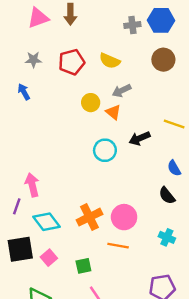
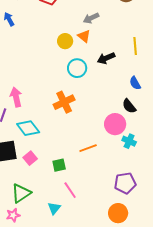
yellow circle: (91, 103) -> (65, 41), moved
yellow line: (174, 124) -> (135, 46), turned 66
orange cross: (89, 217) -> (64, 102), moved
pink circle: (124, 217) -> (115, 124), moved
orange line: (118, 246) -> (88, 148), turned -30

